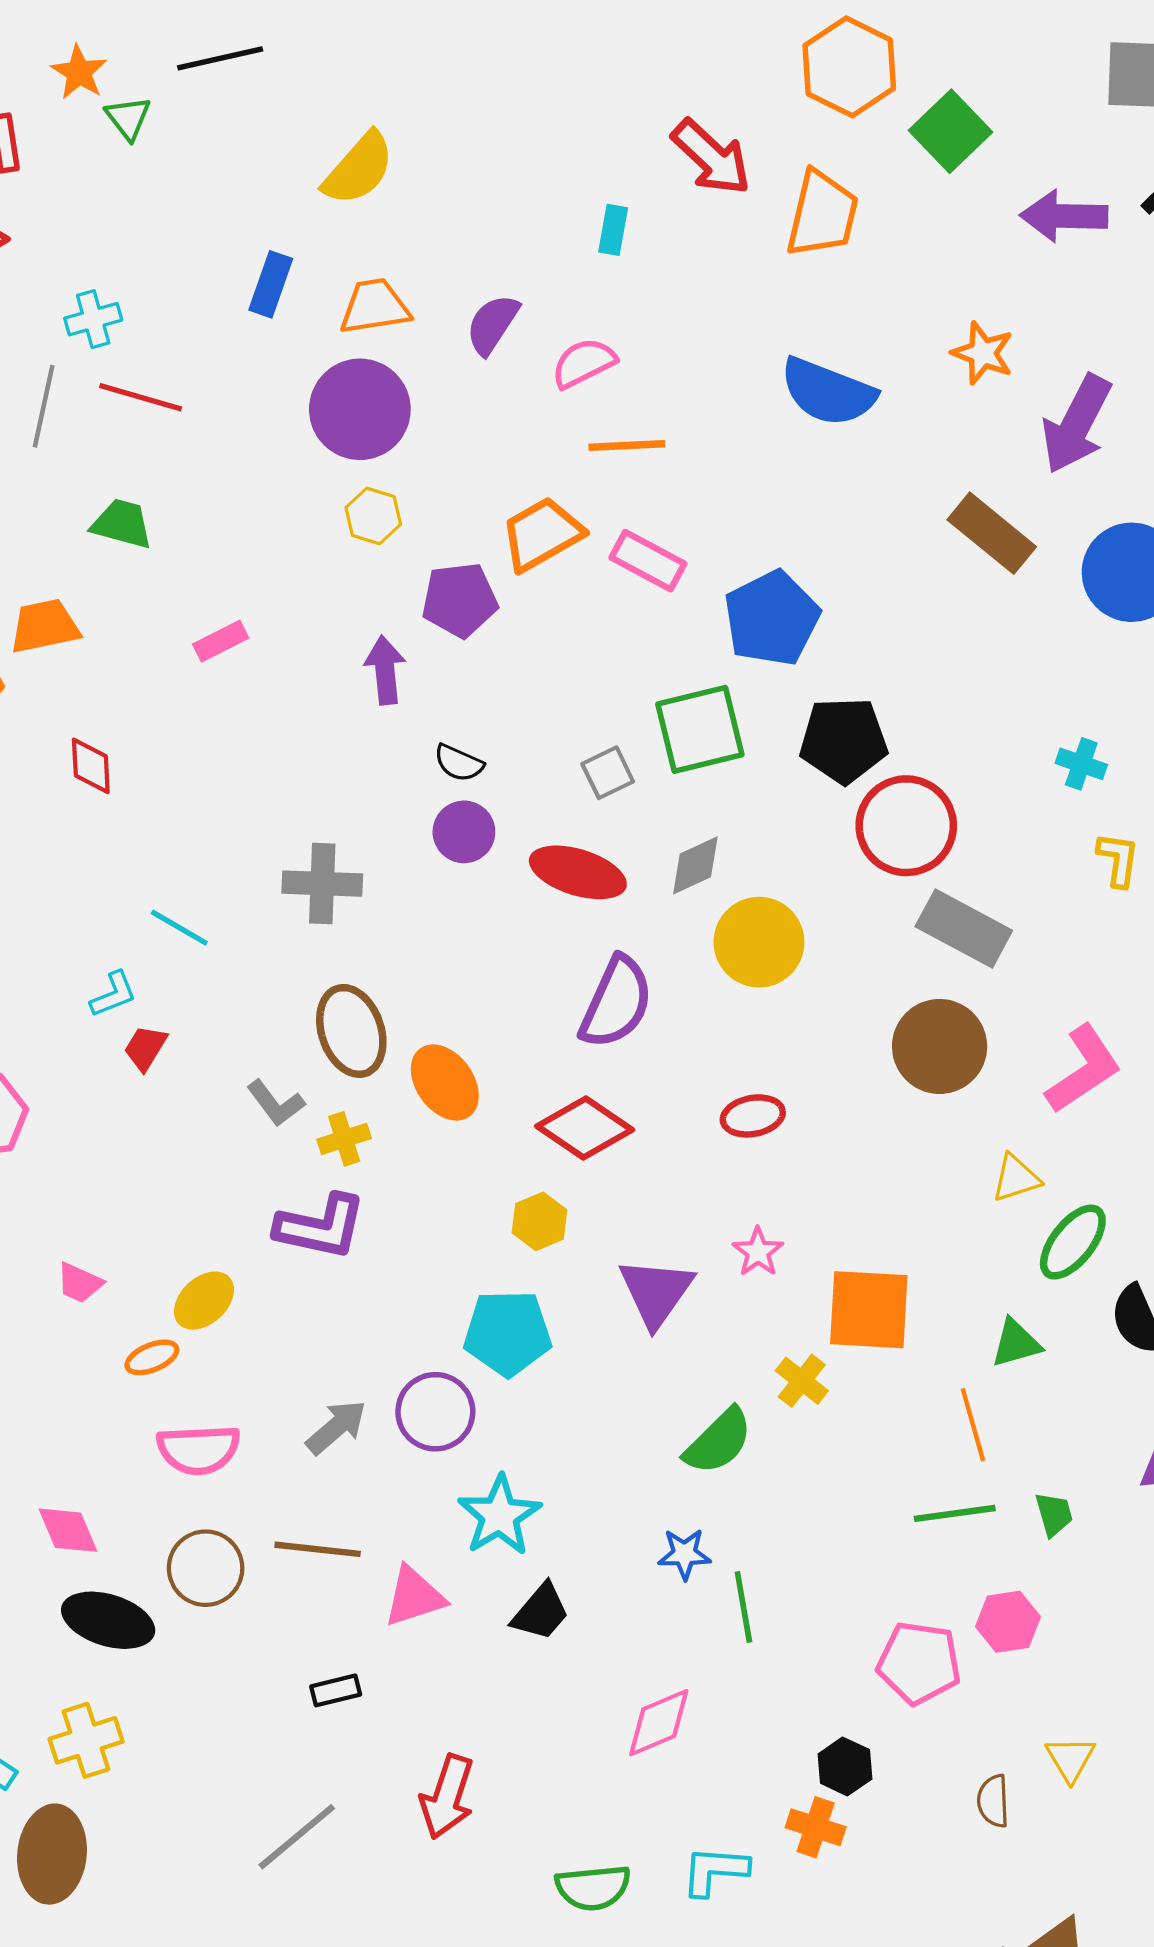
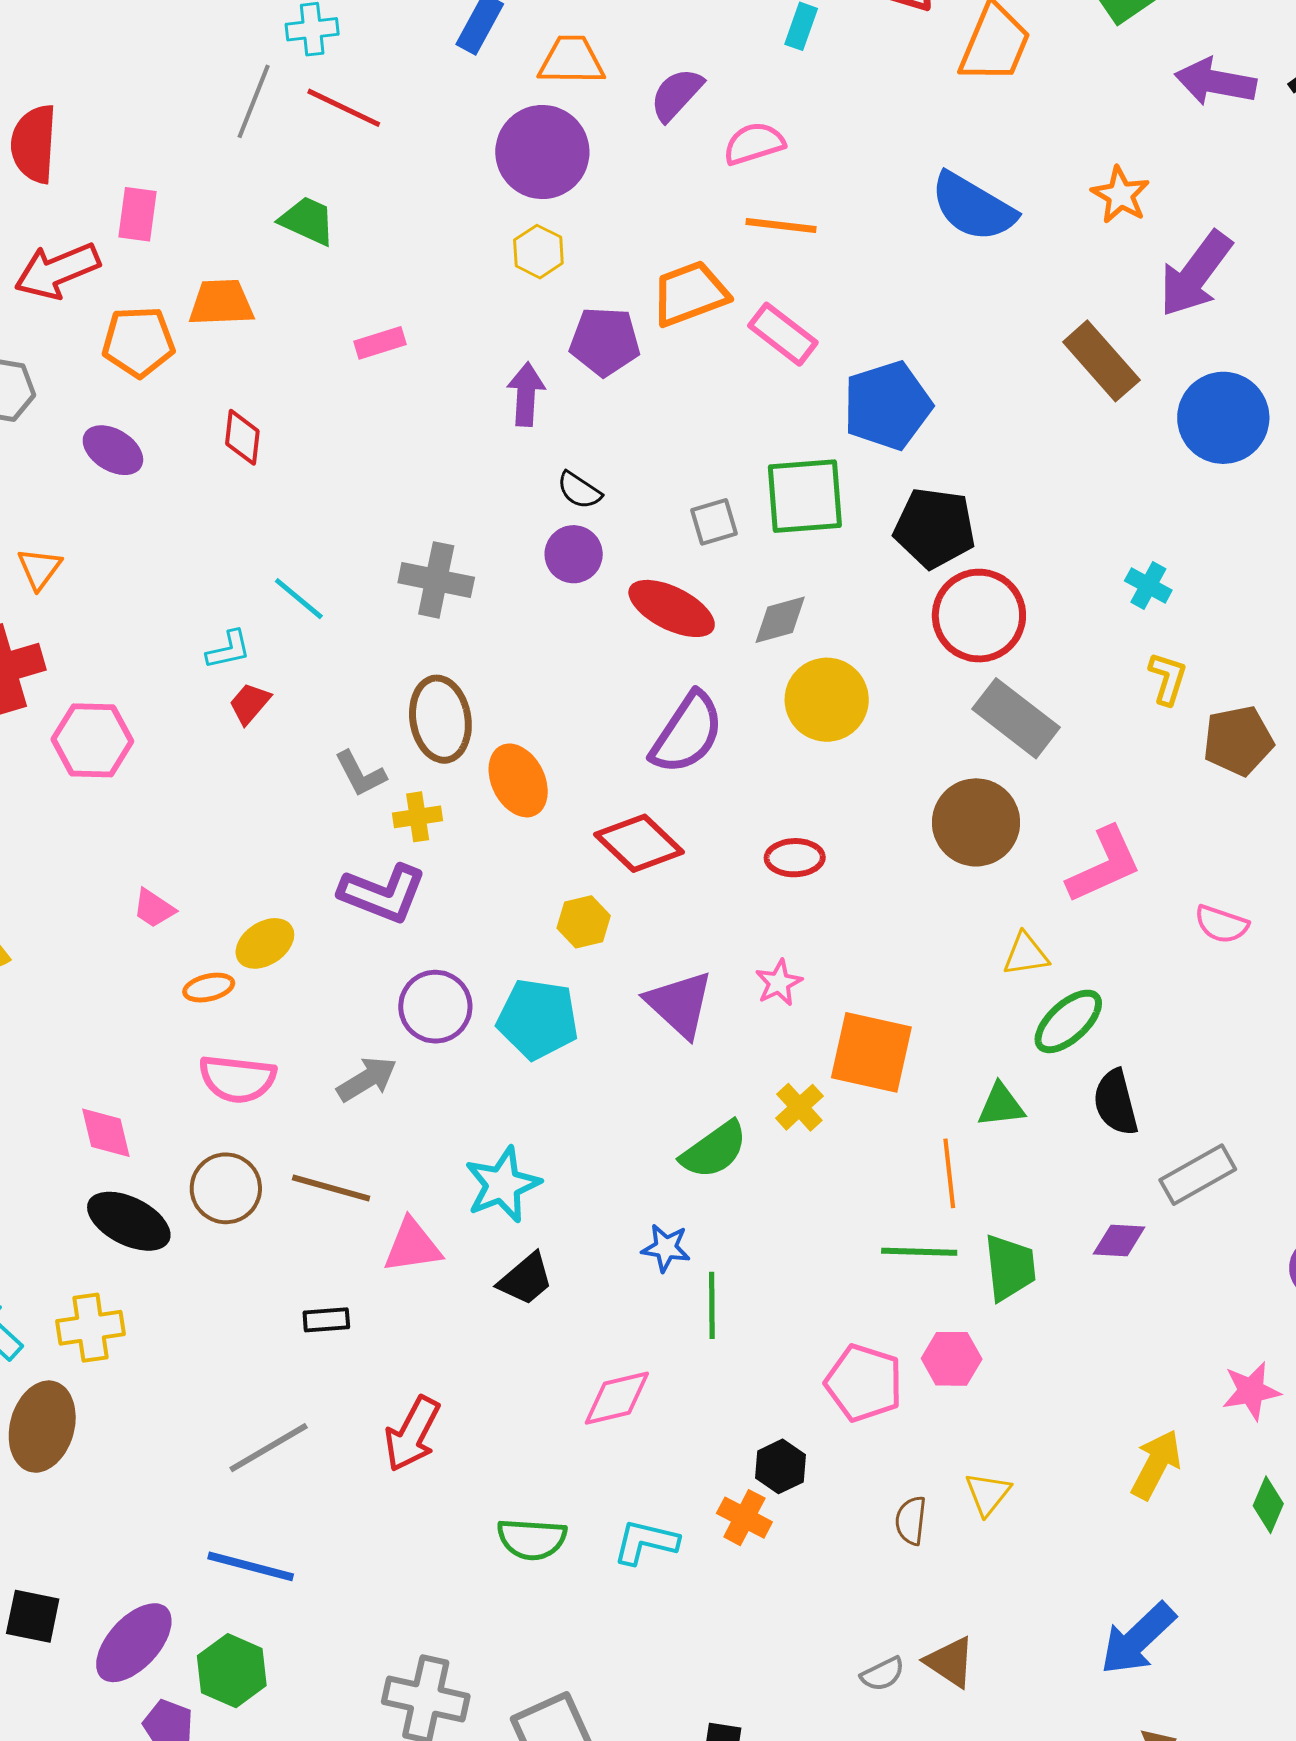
purple triangle: (656, 1292) -> (679, 1004), turned -32
purple circle: (435, 1412) -> (435, 1007), moved
green trapezoid: (1054, 1514) -> (1010, 1267), size x1.6

